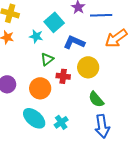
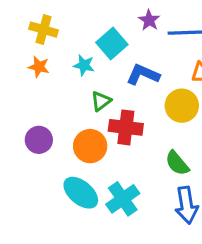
yellow circle: (88, 67) -> (182, 106), moved
red cross: (63, 76) -> (126, 127), size x1.5
cyan cross: (61, 122) -> (123, 199), size x1.5

